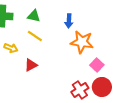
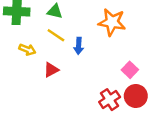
blue arrow: (69, 21) -> (79, 46), moved
orange star: (82, 42) -> (112, 22), moved

